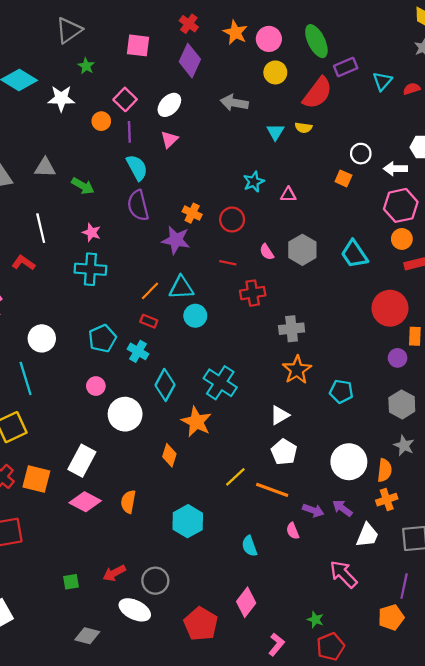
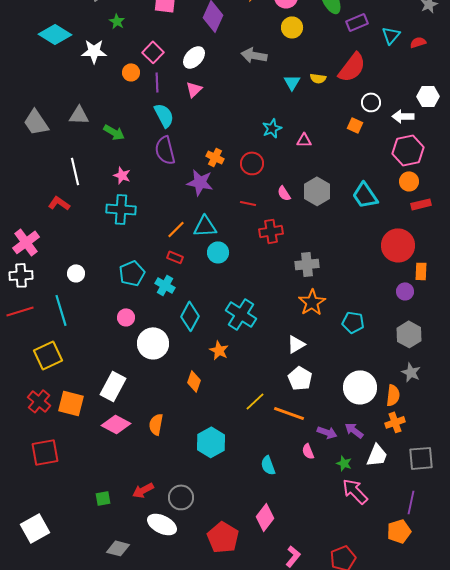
red semicircle: (318, 93) -> (352, 67), moved
white circle: (42, 338) -> (76, 273), size x0.7
orange star: (196, 422) -> (219, 350), size x0.7
green star: (315, 620) -> (344, 463), moved

